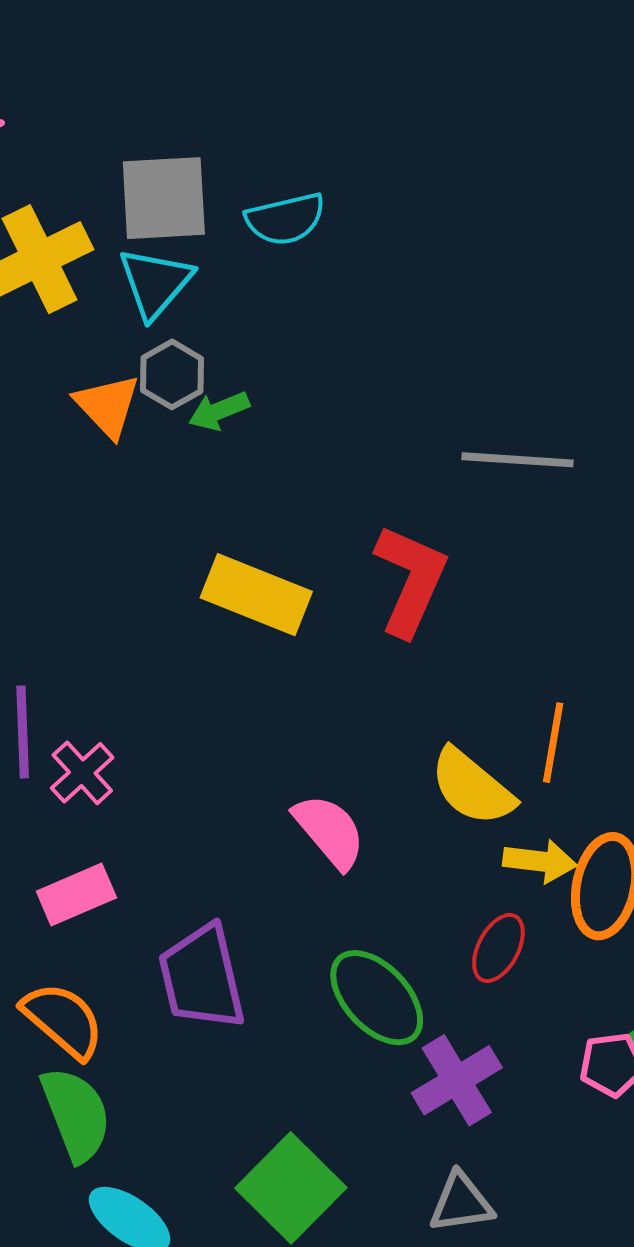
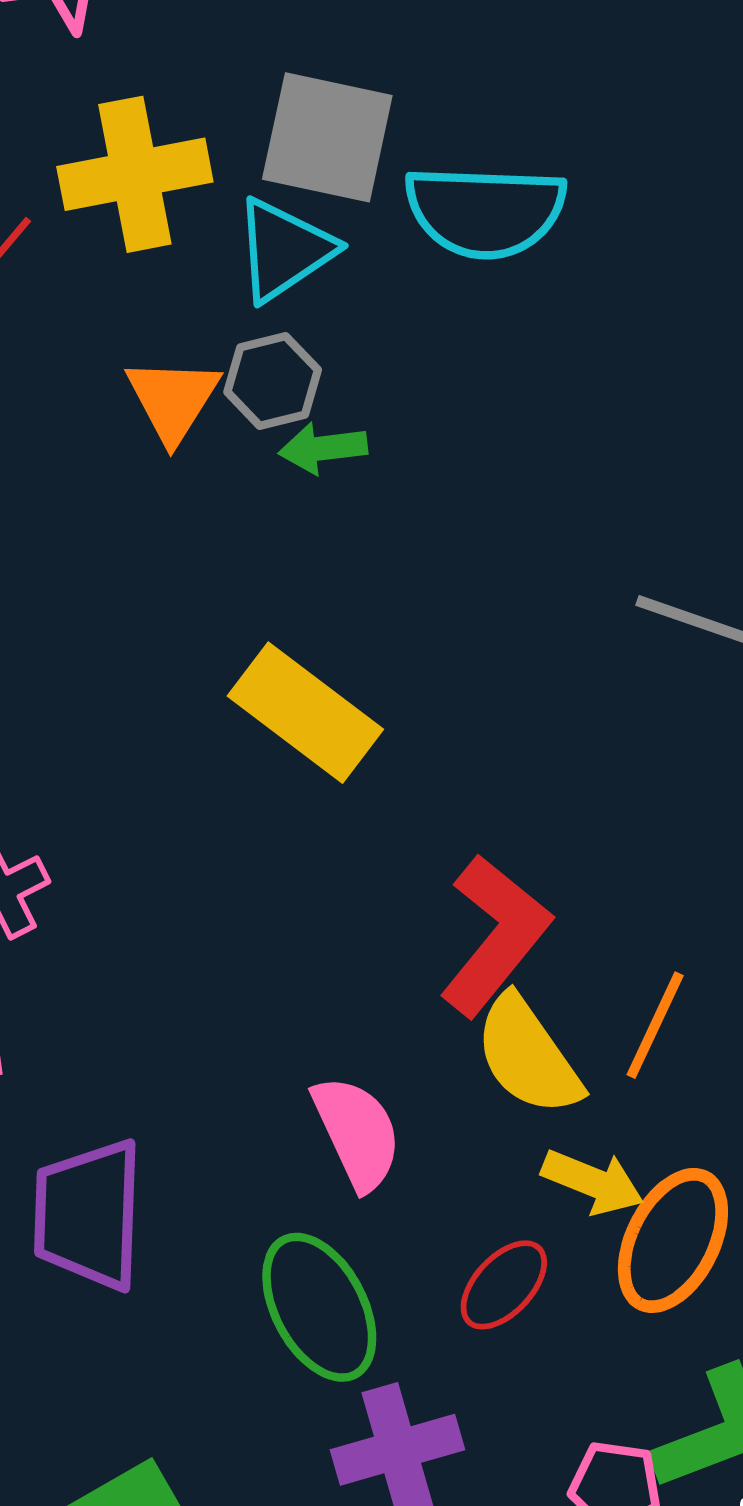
cyan semicircle: (285, 219) -> (485, 211), size x1.4
red L-shape: (411, 580) -> (495, 935), moved
pink semicircle: (329, 831) -> (357, 1133), moved

